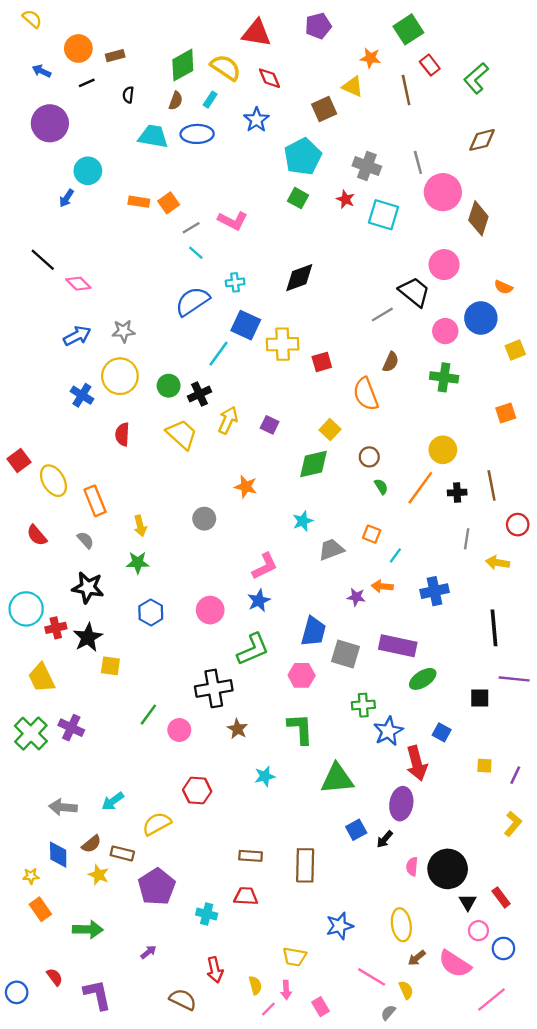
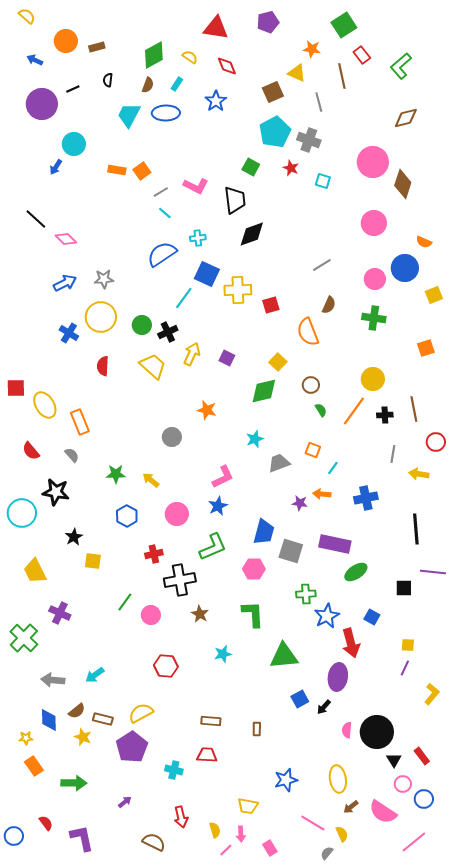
yellow semicircle: (226, 67) -> (190, 57), size x0.6
black line: (87, 83) -> (73, 89), moved
cyan trapezoid: (153, 136) -> (129, 115), turned -72
cyan pentagon: (303, 157) -> (275, 132), moved
gray line: (418, 162) -> (319, 102), moved
cyan square: (384, 215) -> (323, 181), size x0.6
black trapezoid: (414, 292) -> (235, 200), moved, turned 44
red square: (19, 460) -> (16, 388), turned 36
yellow arrow: (140, 526) -> (151, 480), moved, turned 144
black star: (88, 588) -> (56, 492), moved
red cross: (56, 628) -> (154, 554), moved
black star: (88, 637) -> (74, 537), size x0.7
green cross: (31, 734) -> (24, 638), moved
purple line: (515, 775) -> (405, 668), moved
yellow semicircle: (157, 824) -> (141, 713), moved
brown rectangle: (305, 865) -> (257, 729), size x0.5

